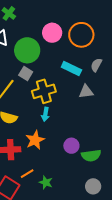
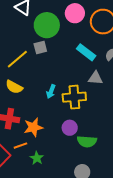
gray square: (26, 73) -> (40, 47), turned 32
yellow cross: (44, 91) -> (74, 97), moved
orange star: (35, 140) -> (33, 127), moved

